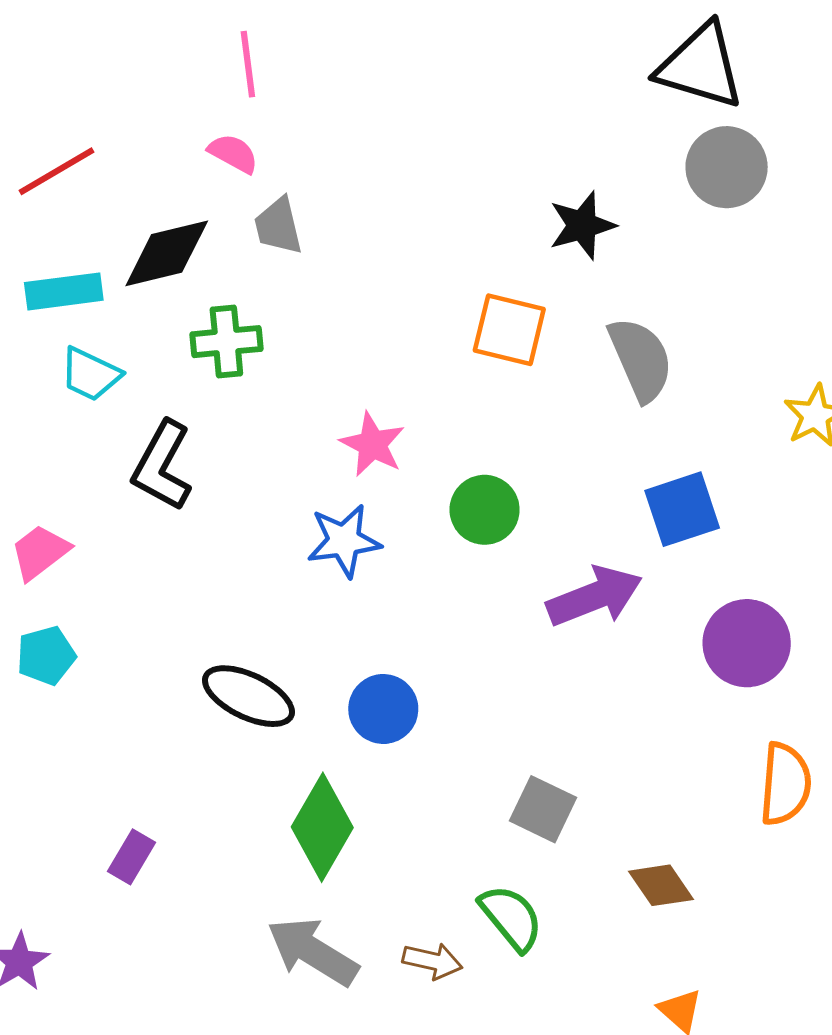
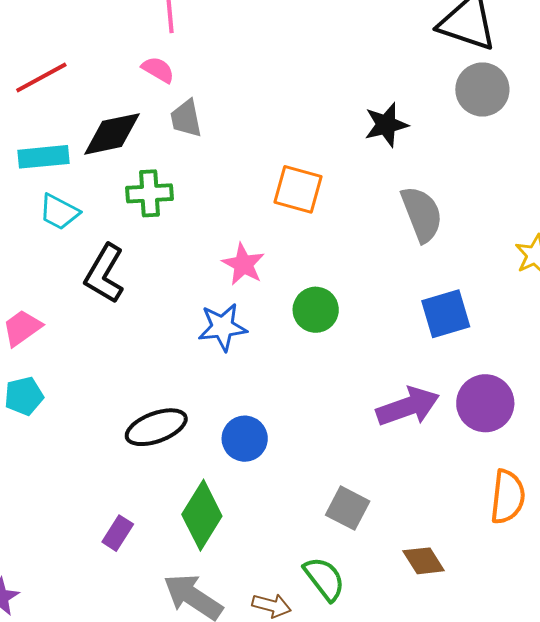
orange square: (509, 330) -> (298, 189), moved
purple arrow: (595, 596) -> (408, 407), moved
black ellipse: (248, 696) -> (156, 427), turned -48
purple rectangle: (132, 857) -> (118, 533), moved

